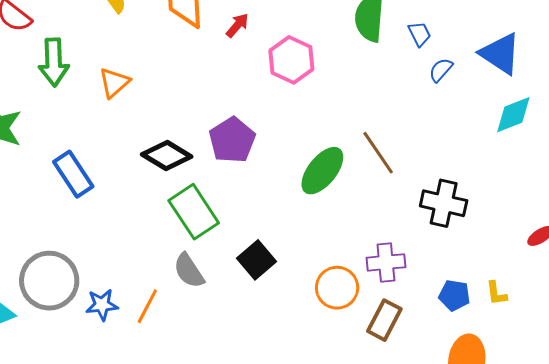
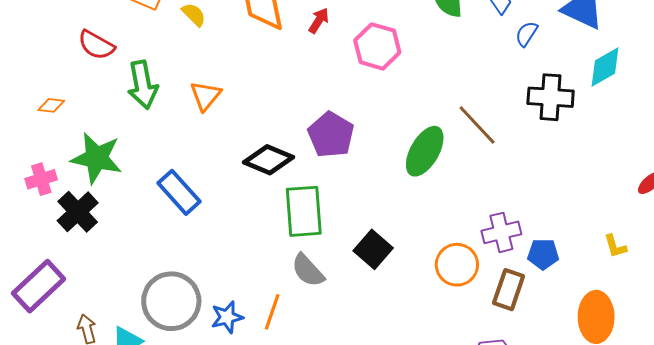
black cross: (444, 203) -> (551, 97), moved
green rectangle: (194, 212) -> (304, 211), turned 38
blue pentagon: (454, 295) -> (543, 254), moved

